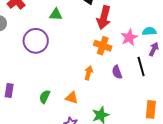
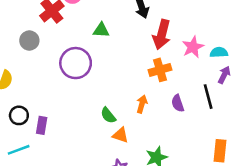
pink star: (129, 37) -> (193, 47), moved
orange cross: (103, 46) -> (160, 70), turned -36
green semicircle: (45, 97) -> (108, 115), moved, turned -64

